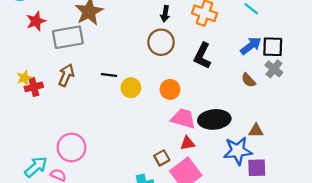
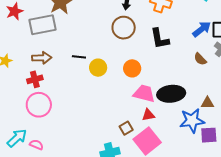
black L-shape: (202, 56) -> (160, 39), turned -35
brown arrow: (66, 75) -> (42, 58), turned 66
red cross: (34, 87) -> (35, 79), moved
pink circle: (72, 147) -> (39, 105), moved

